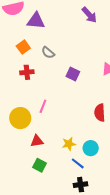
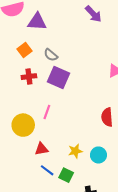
purple square: (73, 74) -> (59, 77), moved, size x1.5
blue line: (78, 163) -> (47, 170), moved
green square: (40, 165) -> (66, 175), moved

